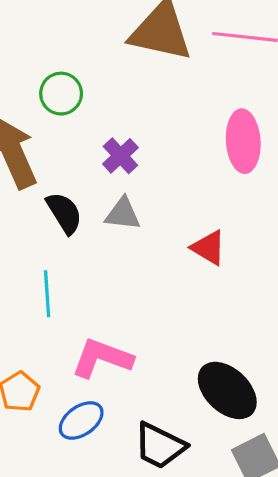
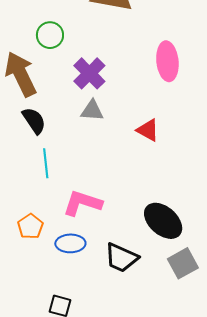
purple cross: (120, 156) -> (89, 73), size x1.4
black semicircle: (64, 213) -> (34, 121), moved
blue ellipse: (81, 420) -> (70, 243), turned 36

